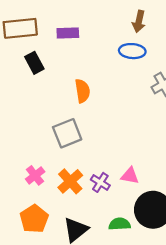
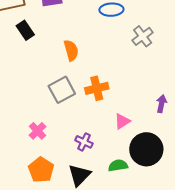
pink triangle: (130, 176) -> (122, 121), turned -36
orange cross: (70, 181) -> (97, 88), moved, turned 35
purple cross: (100, 182) -> (84, 142), moved

